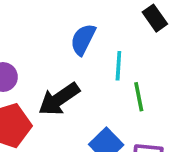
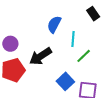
green line: (139, 97) -> (84, 56), turned 56

